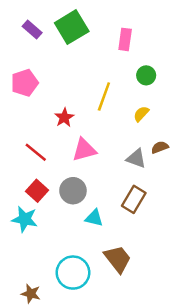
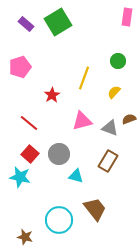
pink rectangle: (125, 39) -> (127, 17), moved
pink triangle: (84, 150) -> (82, 121), moved

